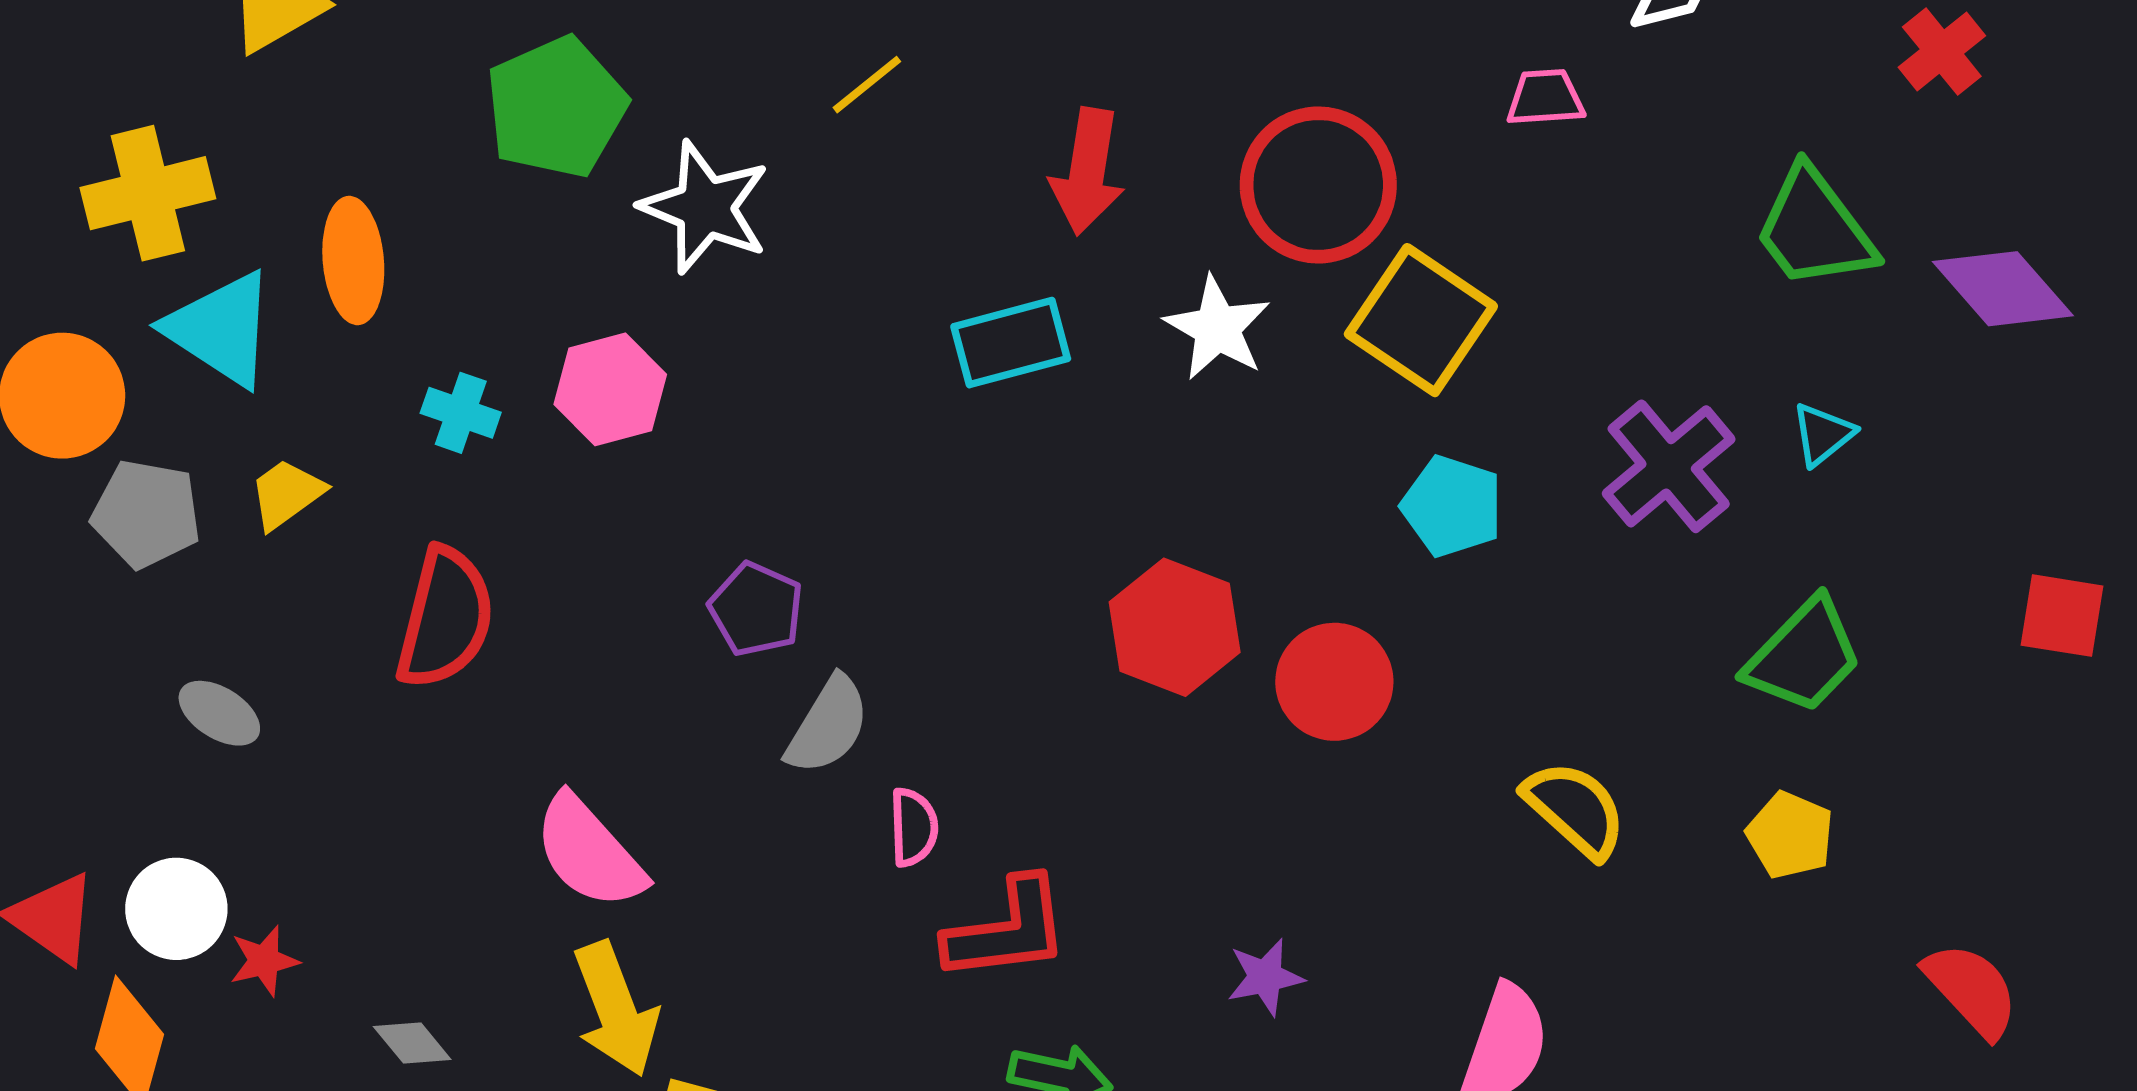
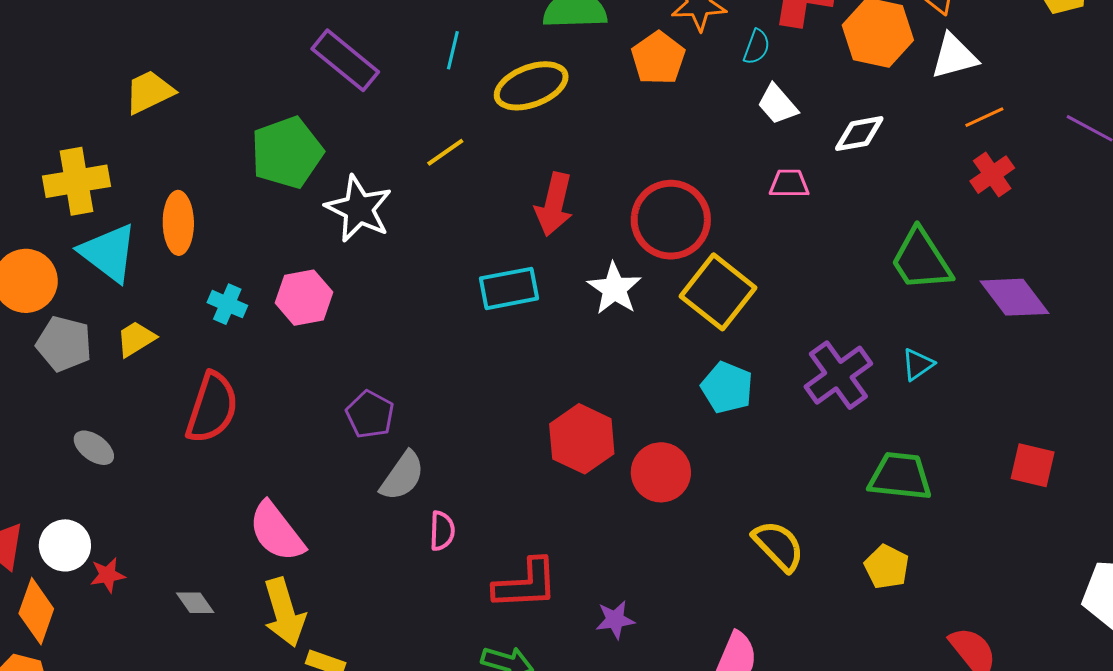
green trapezoid: (1804, 656) -> (900, 476), turned -132
red L-shape: (1007, 930) -> (526, 584), moved
gray diamond: (412, 1043) -> (195, 603), moved

